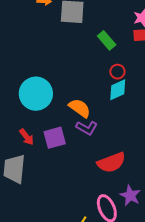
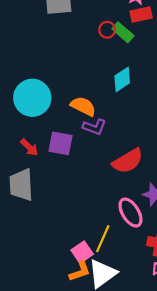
green rectangle: (107, 40) -> (123, 32), moved
red circle: (117, 72) -> (107, 30), moved
purple square: (55, 138) -> (61, 143), turned 35

